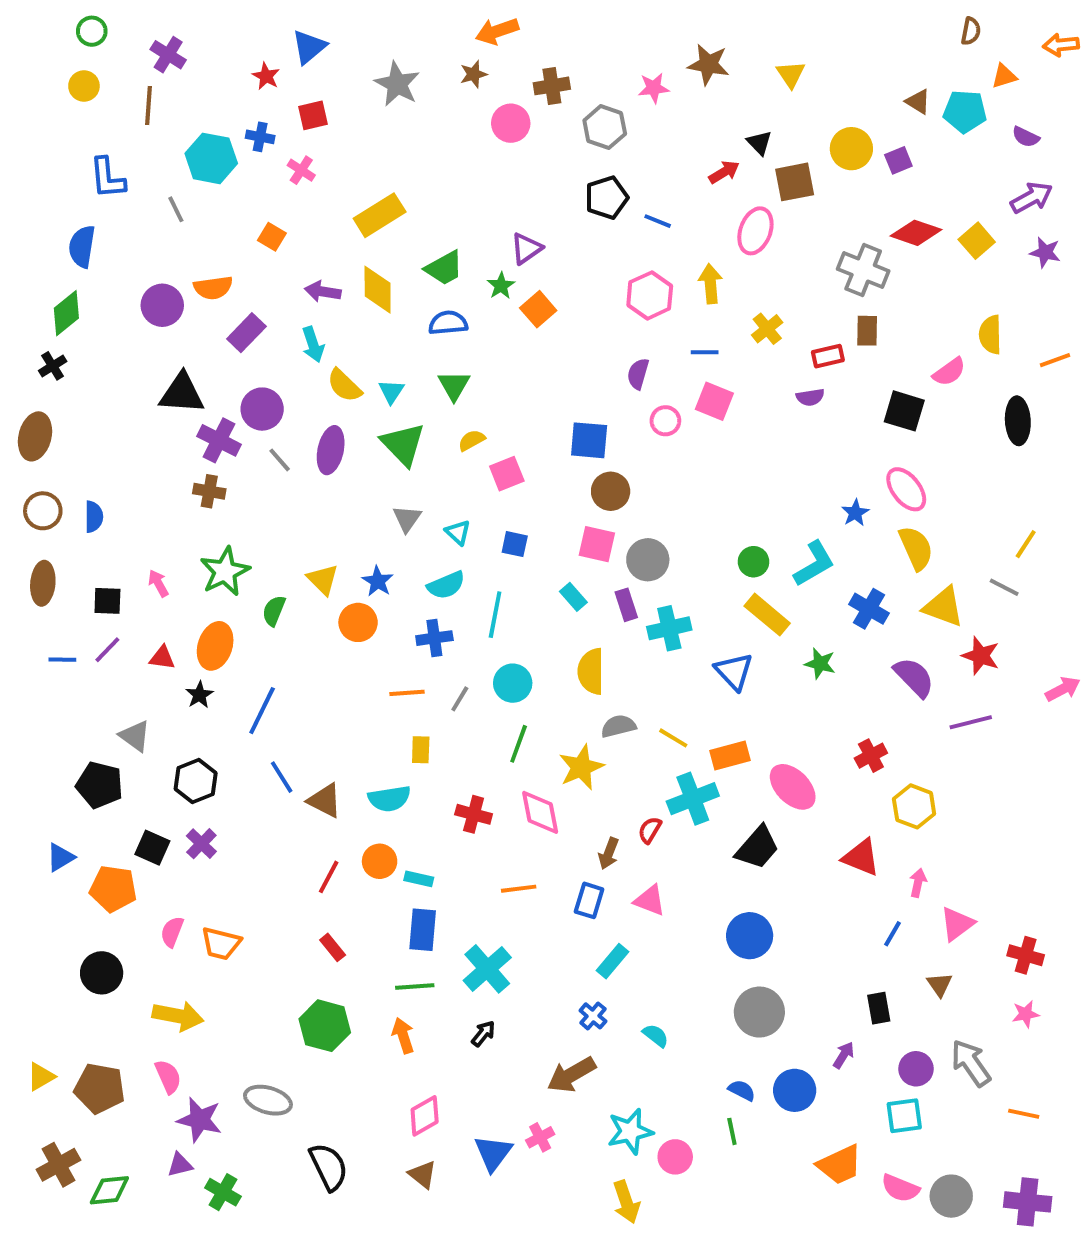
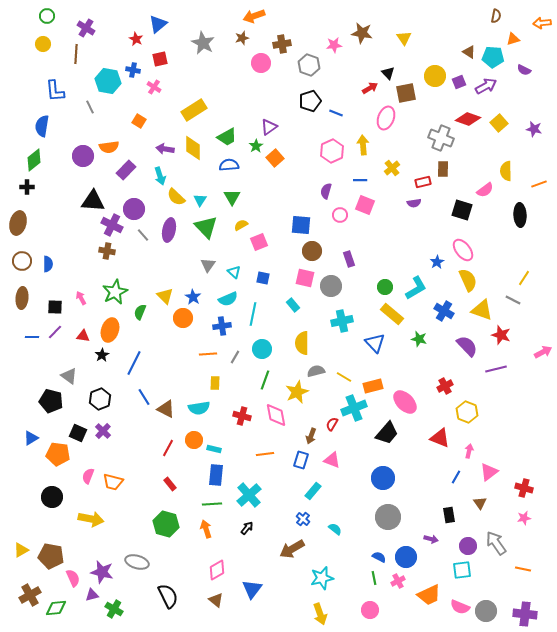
purple arrow: (1032, 198) -> (486, 86), moved
black cross: (53, 366) -> (27, 187), turned 32
purple rectangle: (626, 605) -> (349, 259), moved
purple arrow: (844, 1055) -> (431, 539), turned 72
pink semicircle: (168, 1077) -> (73, 578), moved
pink cross: (540, 1137) -> (398, 581), moved
pink circle: (675, 1157) -> (370, 610), moved

